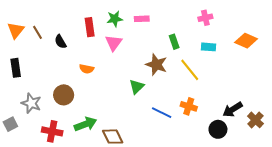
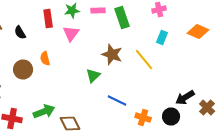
green rectangle: (174, 42) -> (122, 18), moved, size x1.5
cyan rectangle: (209, 47) -> (162, 38), turned -72
orange semicircle: (87, 69) -> (45, 58), turned 64
brown circle: (64, 95) -> (23, 70), moved
orange cross: (189, 106) -> (143, 118), moved

